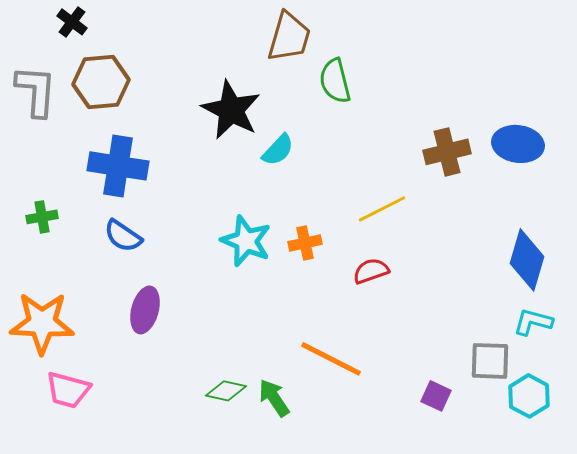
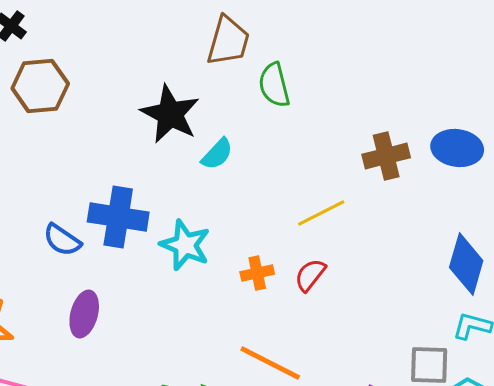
blue cross: (118, 166) -> (118, 217), moved
orange cross: (305, 243) -> (257, 273), moved
red semicircle: (371, 271) -> (310, 275), turned -33

